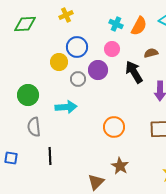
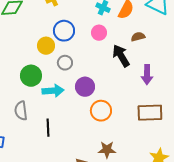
purple circle: (98, 70) -> (85, 87), moved
green circle: (28, 95) -> (31, 76), moved
black line: (50, 156) -> (48, 128), moved
brown star: (120, 166) -> (107, 150), turned -30

